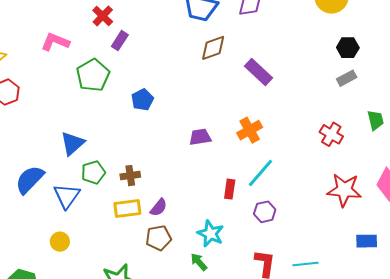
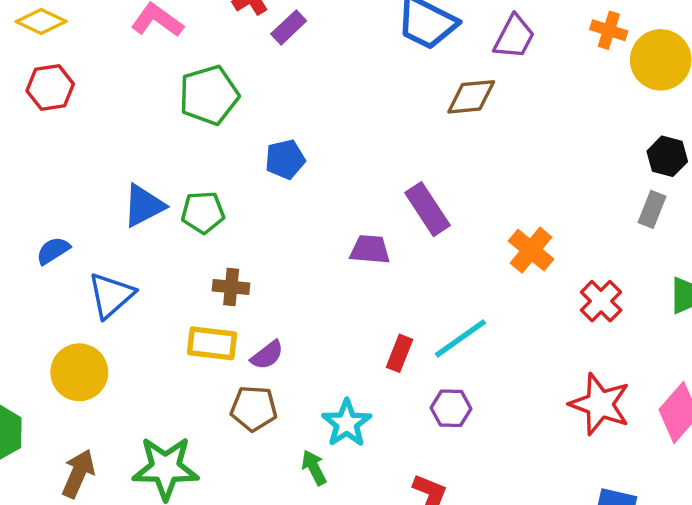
purple rectangle: (120, 41) -> (289, 27), moved
brown diamond: (213, 48) -> (471, 97), moved
purple rectangle: (259, 72) -> (428, 209), moved
gray rectangle: (347, 78) -> (652, 209), turned -54
orange cross: (250, 130) -> (531, 250), moved, turned -35
green pentagon: (93, 172) -> (203, 212), moved
blue semicircle: (30, 180) -> (53, 251), size x0.6
yellow circle: (60, 242) -> (79, 372), size x1.6

